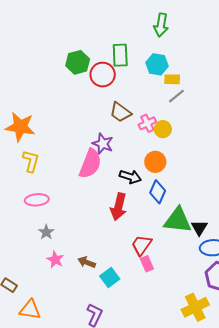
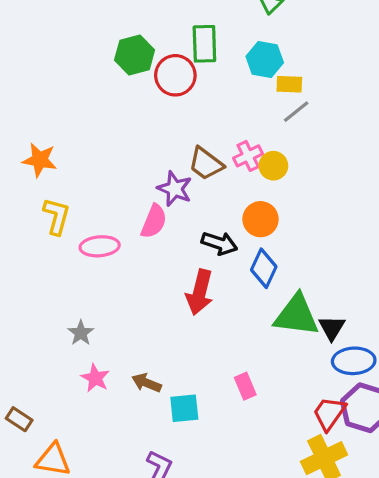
brown trapezoid: (120, 112) -> (206, 164), moved
orange star: (20, 127) -> (40, 160), size x0.7
pink semicircle: (90, 164) -> (154, 221), size x0.7
pink ellipse: (37, 200) -> (100, 246), moved
red trapezoid: (141, 245) -> (329, 413), moved
cyan square: (110, 278) -> (184, 408), turned 30

